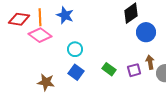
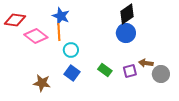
orange line: (40, 17) -> (59, 32), moved
blue circle: (146, 32) -> (126, 33), moved
brown arrow: (150, 62) -> (146, 63), turned -72

